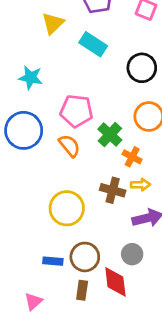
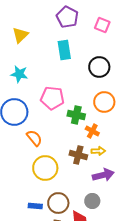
yellow triangle: (53, 23) -> (20, 35), moved
cyan rectangle: (93, 44) -> (64, 50), turned 48
green cross: (110, 135) -> (76, 115), turned -30
orange semicircle: (70, 146) -> (34, 138), moved

